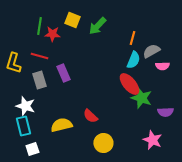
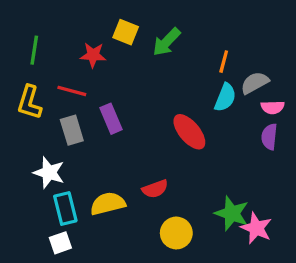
green line: (39, 26) -> (34, 50), moved
red ellipse: (129, 84) -> (189, 132), moved
green star: (141, 98) -> (232, 213), moved
purple semicircle: (165, 112) -> (269, 137), moved, turned 98
red semicircle: (90, 116) -> (155, 189), turned -63
cyan rectangle: (23, 126) -> (65, 208), moved

